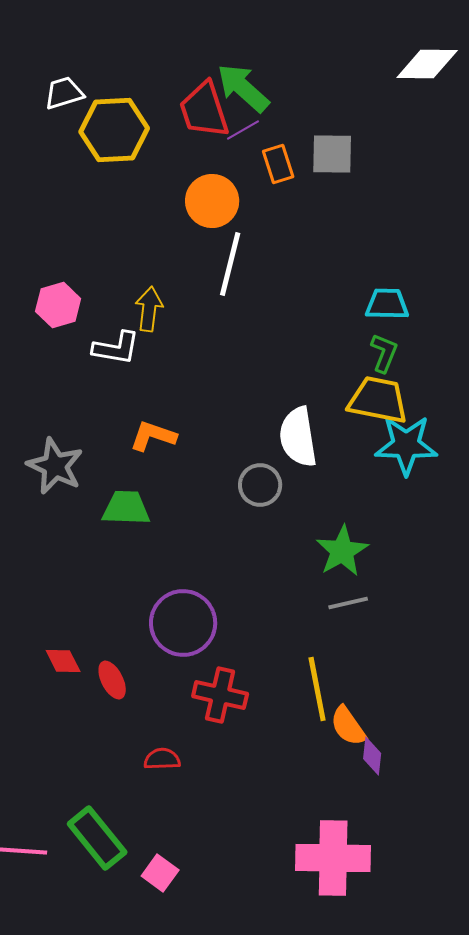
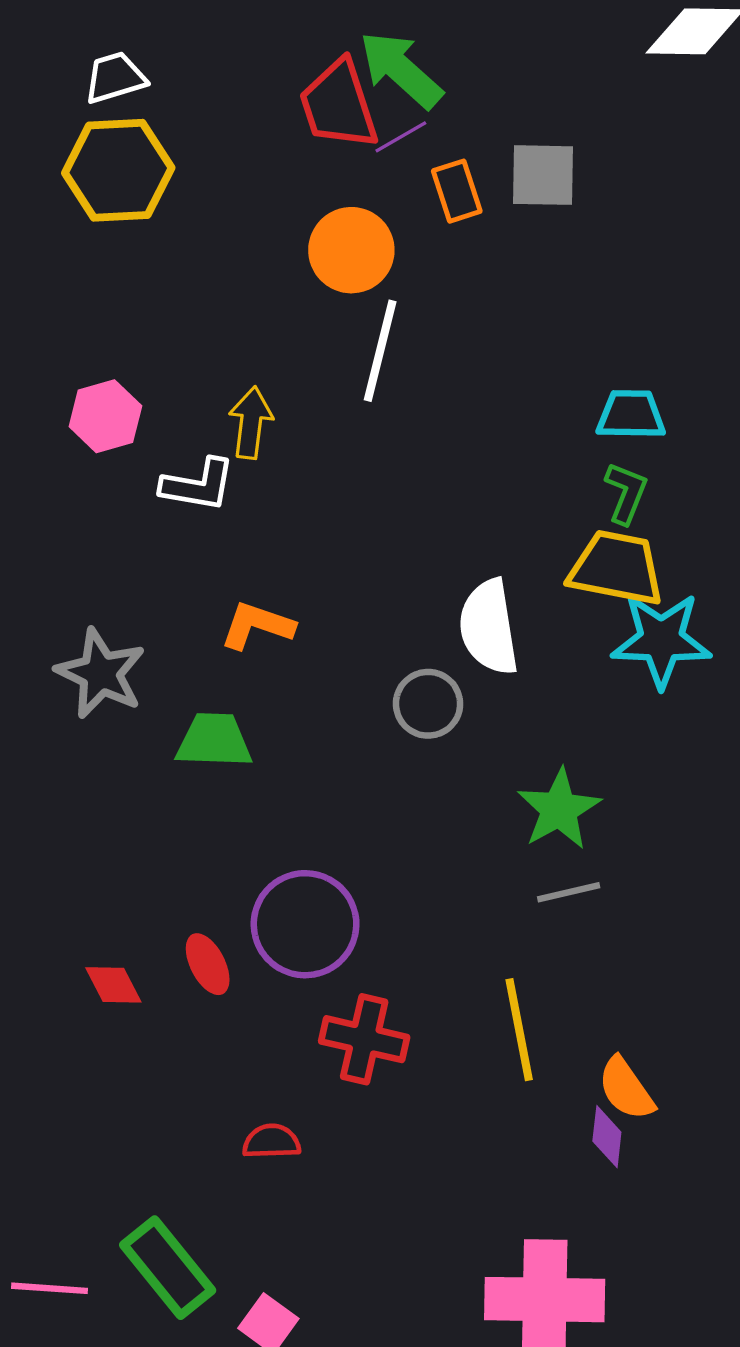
yellow hexagon: (114, 130) -> (118, 170), moved
red ellipse: (112, 680) -> (208, 964), moved
orange semicircle: (348, 726) -> (626, 1089), moved

